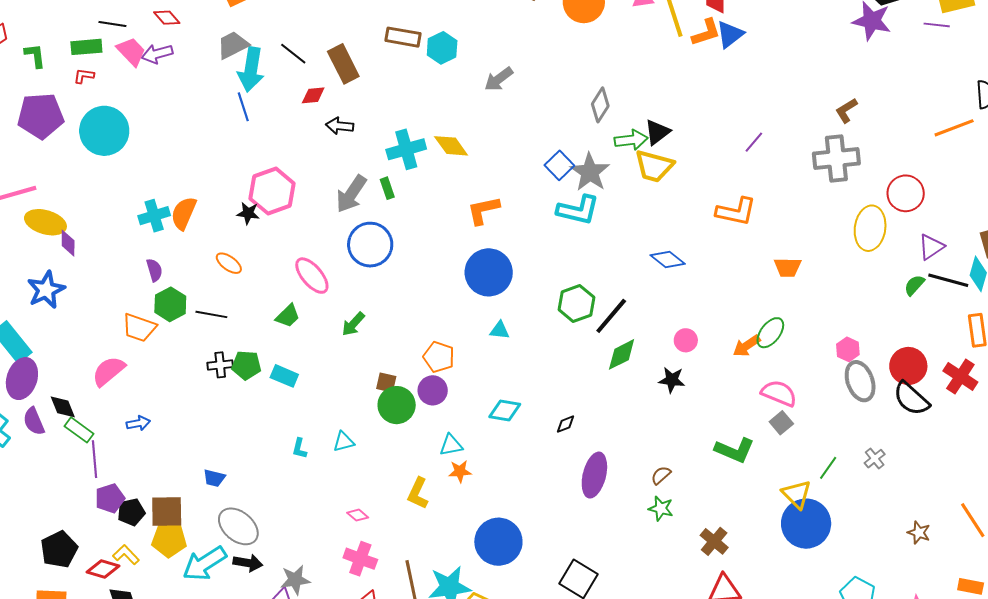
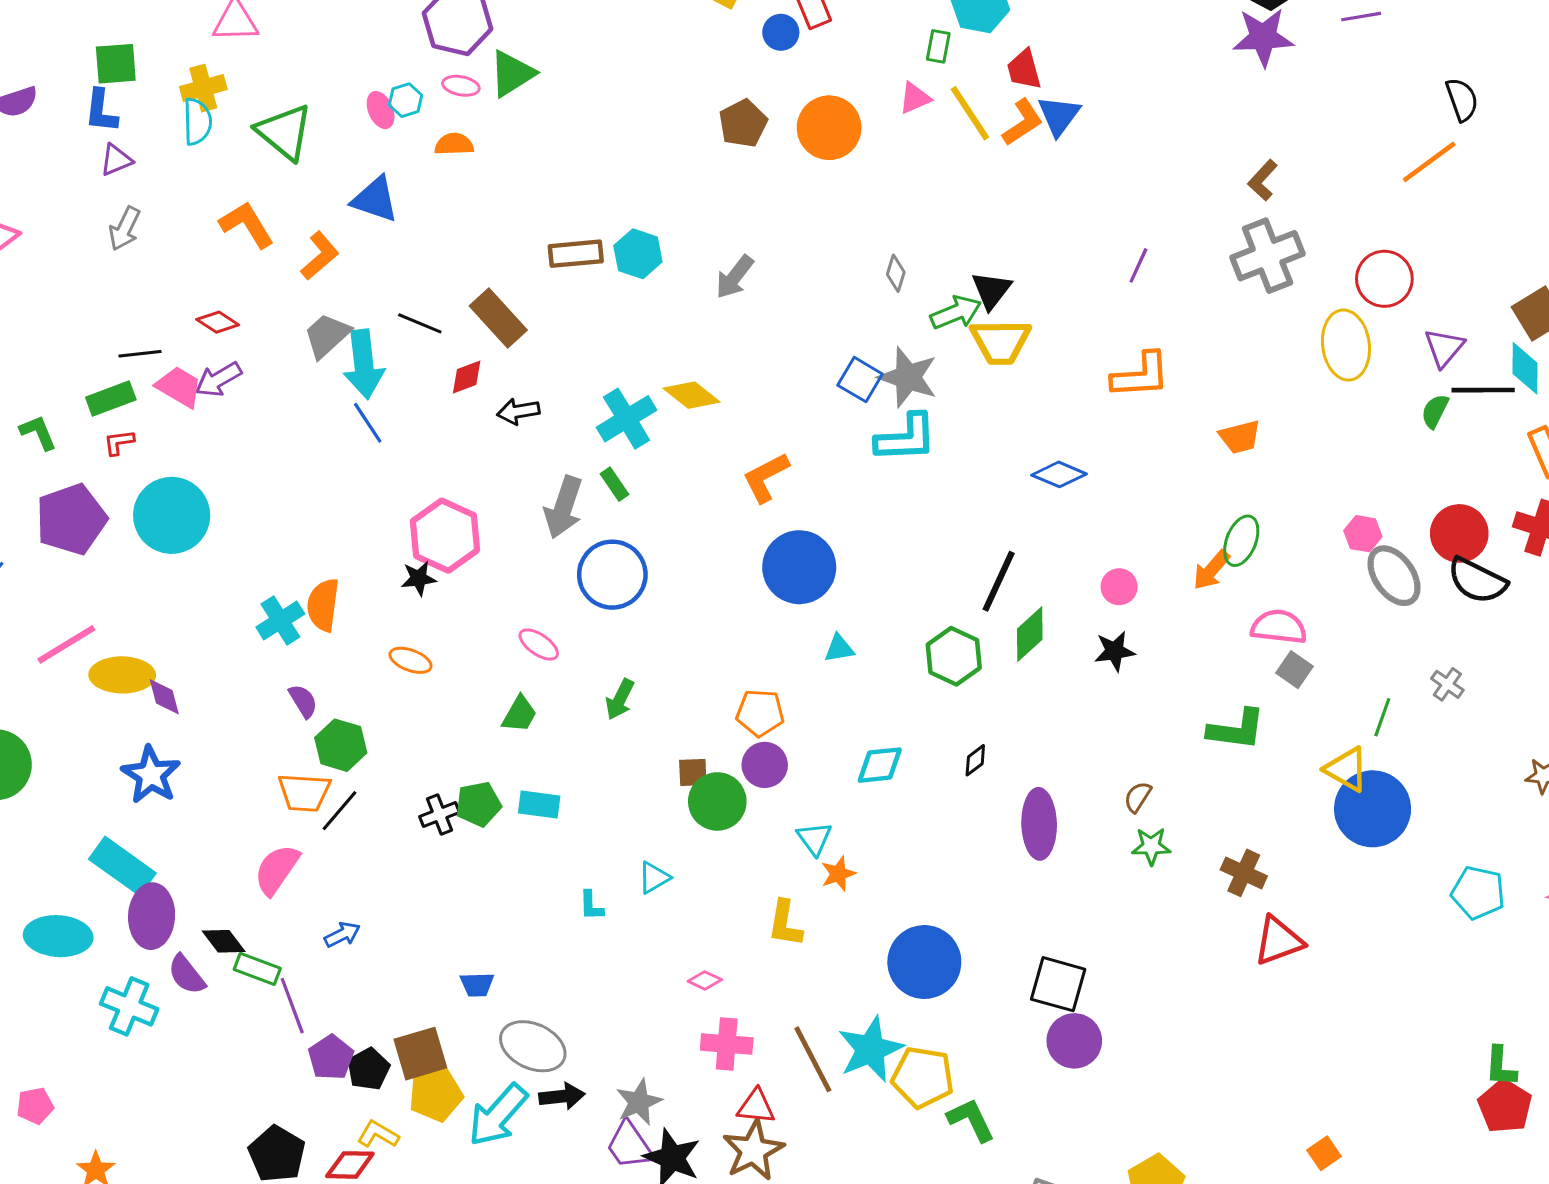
gray diamond: (600, 105) -> (896, 273), size x0.7
pink ellipse: (312, 276) -> (539, 644), size x0.7
green hexagon: (576, 303) -> (954, 656), moved
black line: (211, 314) -> (340, 811), moved, turned -44
cyan triangle: (451, 445) -> (814, 838), turned -40

